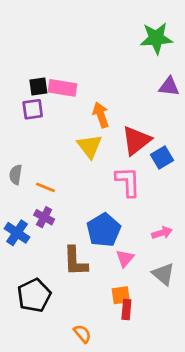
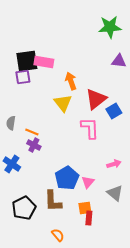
black square: (38, 87) -> (27, 61), size x1.6
purple cross: (44, 217) -> (34, 145), moved
blue pentagon: (104, 230) -> (67, 178), moved
brown L-shape: (75, 261) -> (53, 201), moved

